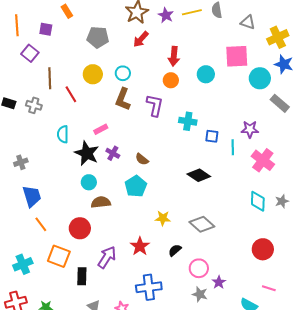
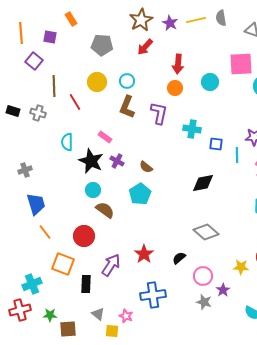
pink rectangle: (101, 129) -> (105, 137), turned 64
black diamond: (199, 175) -> (203, 183), turned -45
brown semicircle: (101, 202) -> (105, 210), turned 42
yellow star: (163, 218) -> (241, 267), moved
cyan cross: (23, 264) -> (32, 284), moved

